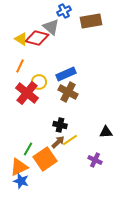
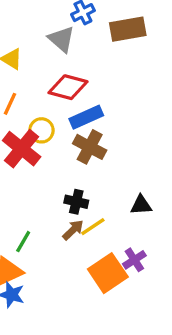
red diamond: (37, 38) -> (68, 87), moved
black triangle: (106, 132) -> (141, 205), moved
orange square: (45, 159) -> (108, 273), moved
purple cross: (95, 160) -> (134, 260), turned 32

